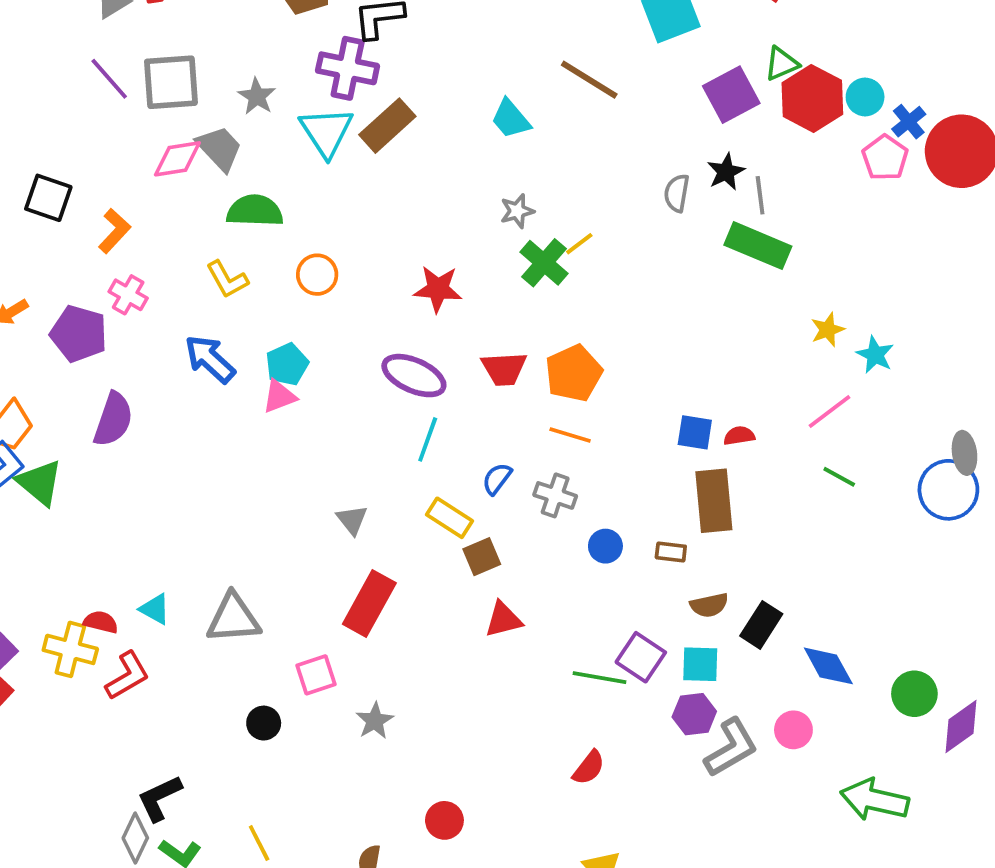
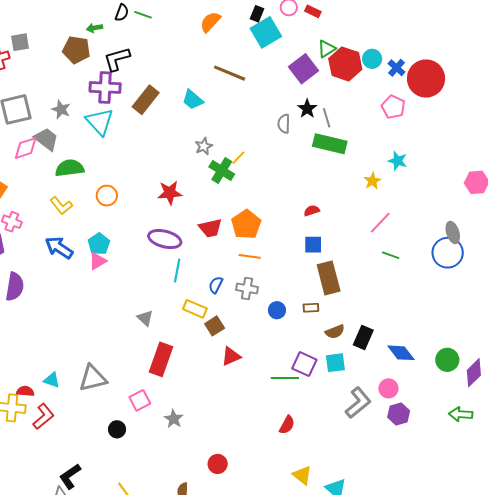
brown rectangle: (387, 126) -> (146, 100), moved
pink pentagon: (885, 158) -> (393, 107), moved
cyan star: (875, 355) -> (398, 161), moved
red semicircle: (739, 436) -> (312, 211), moved
purple hexagon: (694, 714) -> (399, 414), moved
green arrow: (875, 800) -> (461, 414), moved, size x0.7

